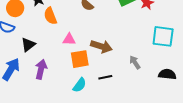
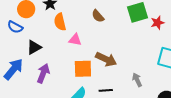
pink triangle: (69, 39) -> (75, 40), moved

